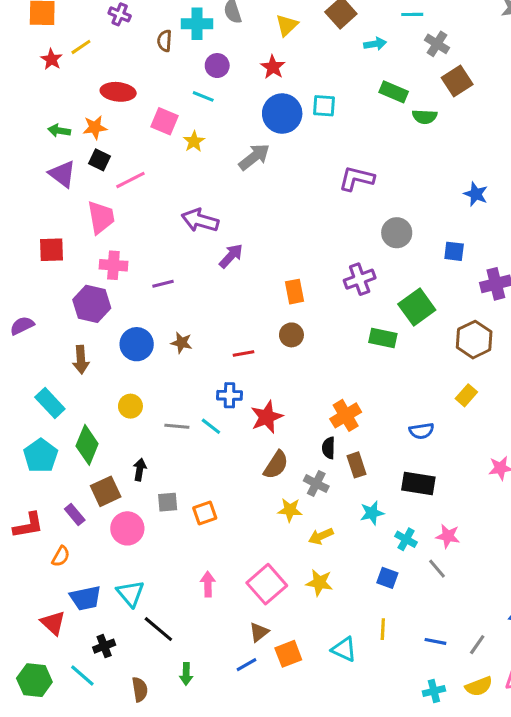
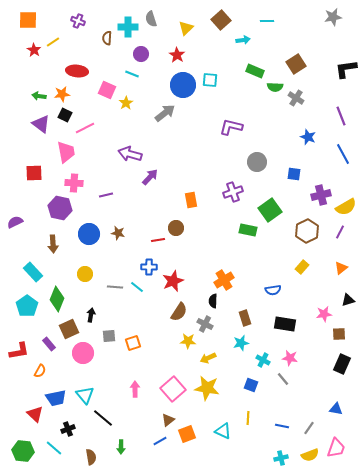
gray cross: (437, 44) -> (296, 98), moved
brown circle: (291, 335) -> (176, 228), moved
brown rectangle: (356, 465) -> (245, 318), moved
black rectangle: (418, 484) -> (285, 324), moved
yellow star: (319, 583) -> (207, 388), size x1.4

